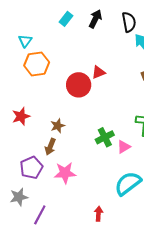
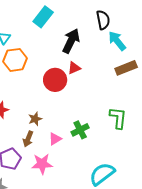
cyan rectangle: (66, 19) -> (43, 17), size x1.5
black arrow: (95, 19) -> (71, 41), moved, size x1.4
pink triangle: (124, 147) -> (55, 139), moved

